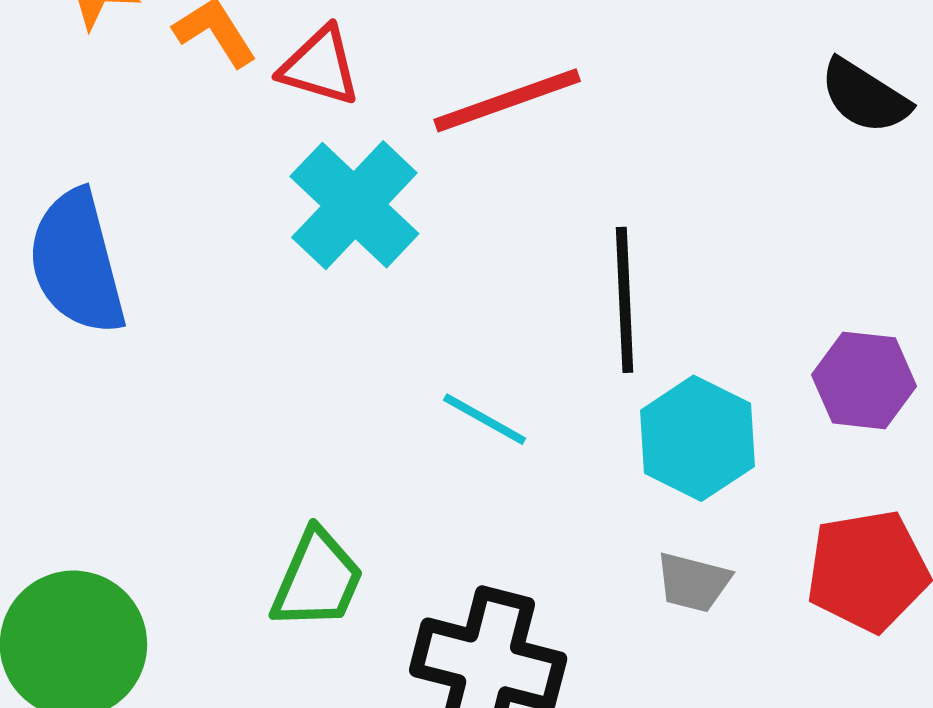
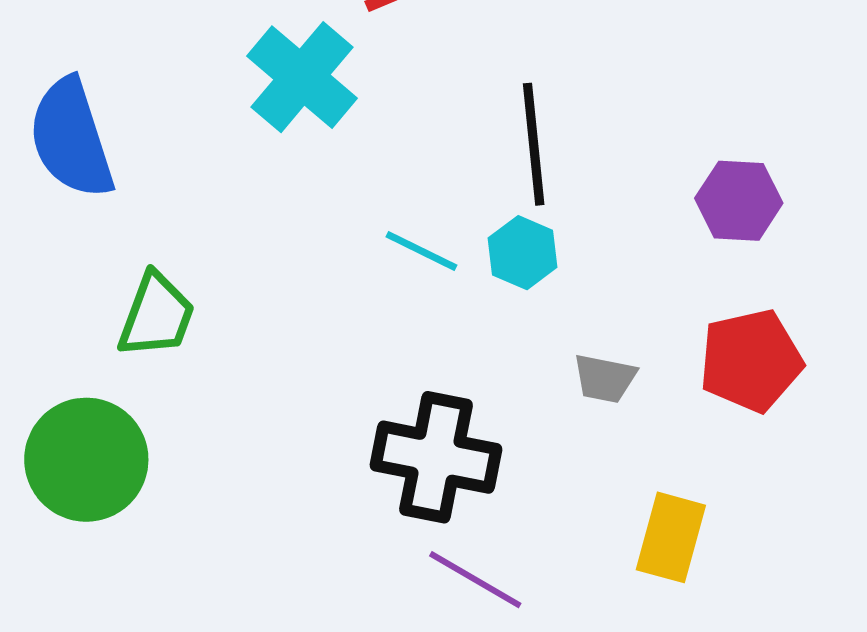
cyan hexagon: (697, 438) -> (523, 253), moved, size x0.7
green trapezoid: (317, 580) -> (156, 315), moved

